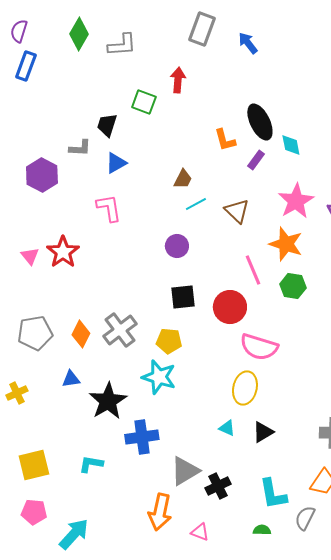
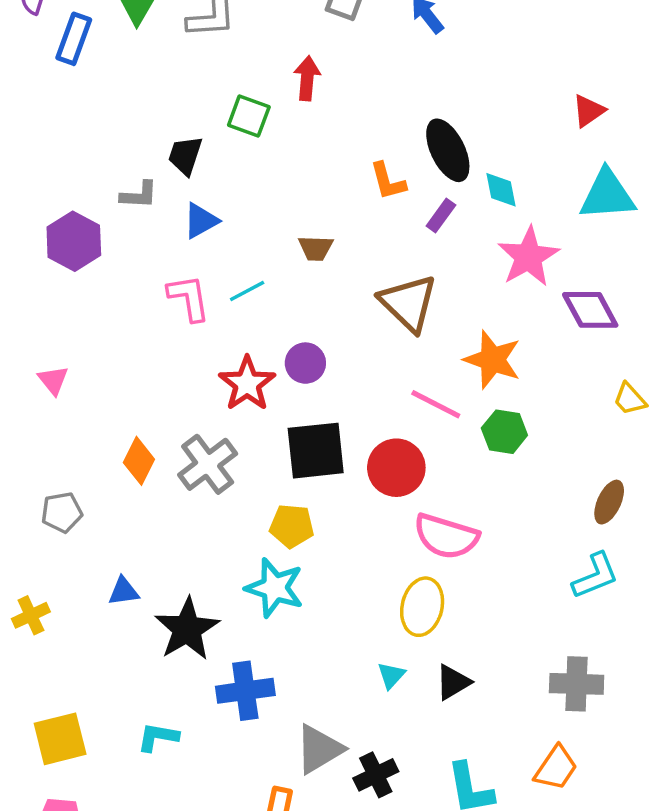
blue rectangle: (26, 66) -> (74, 39), moved
brown trapezoid: (183, 179) -> (316, 248), turned 65
pink star: (296, 201) -> (528, 257), moved
cyan line: (196, 204) -> (247, 291), moved
brown triangle: (237, 211) -> (408, 303), size x1.4
red star: (63, 252) -> (247, 384), moved
pink line: (253, 270) -> (436, 404), turned -40
black square: (183, 297) -> (316, 451), size x1.4
gray cross: (120, 330) -> (208, 464), moved
gray pentagon: (35, 333) -> (62, 512), size x0.7
orange diamond: (81, 334) -> (139, 461), moved
cyan triangle: (227, 428) -> (391, 675), turned 48

